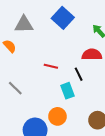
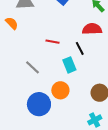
gray line: (15, 88) -> (33, 67), moved

